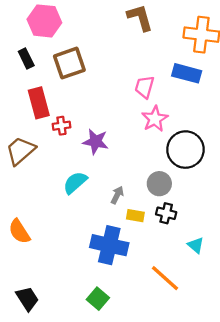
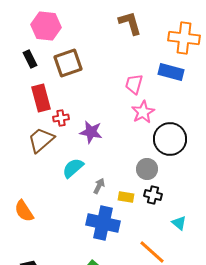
brown trapezoid: (20, 151) -> (41, 140), moved
gray arrow: (117, 195) -> (99, 186), moved

